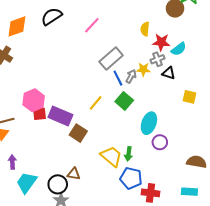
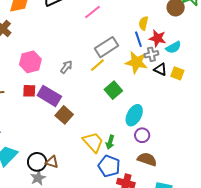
yellow star: (143, 69) -> (136, 62), size x1.6
gray arrow: (131, 76) -> (66, 67), moved
blue line: (118, 78) -> (138, 39), moved
yellow square: (190, 97) -> (177, 73), moved
pink hexagon: (34, 100) -> (30, 62), moved
yellow line: (96, 103) -> (97, 65), moved
brown semicircle: (197, 162) -> (147, 159), moved
brown triangle: (74, 174) -> (52, 162), moved

